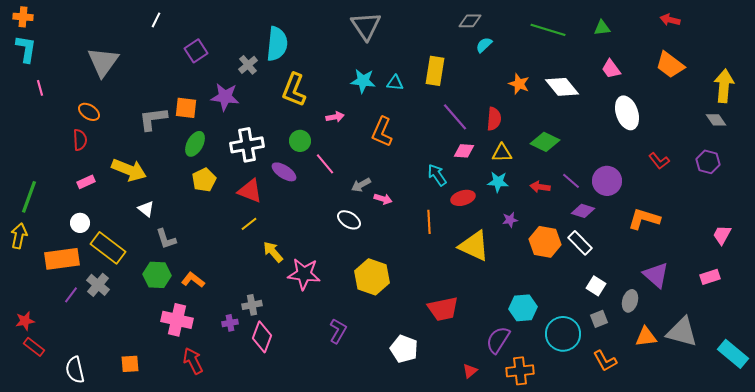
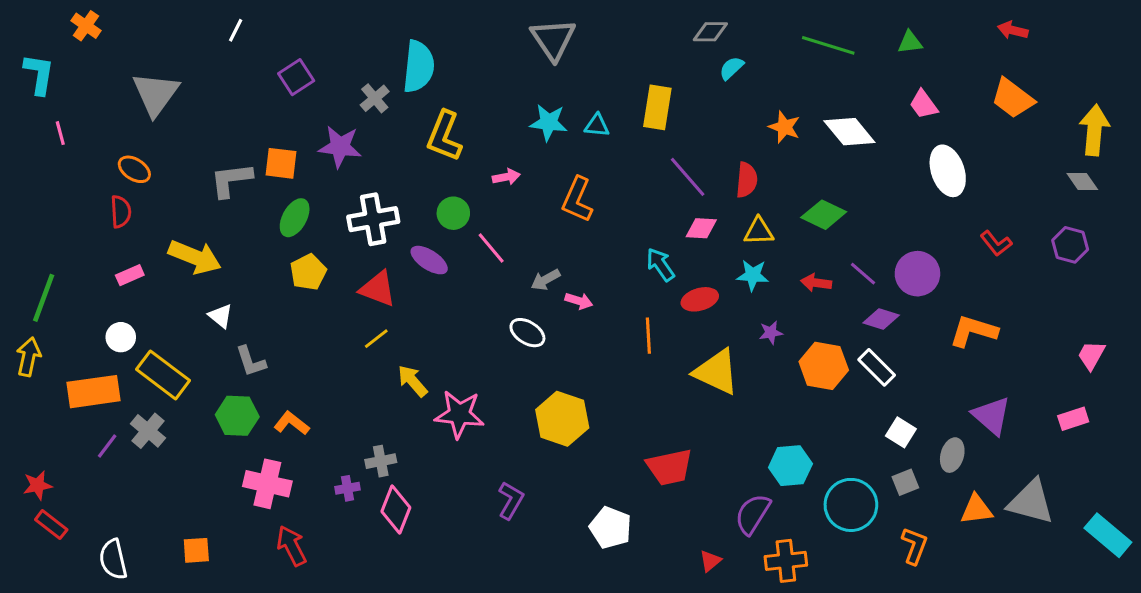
orange cross: (23, 17) -> (86, 26), moved, turned 30
orange L-shape: (605, 361) -> (914, 546), turned -130

